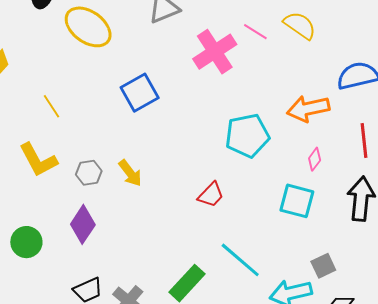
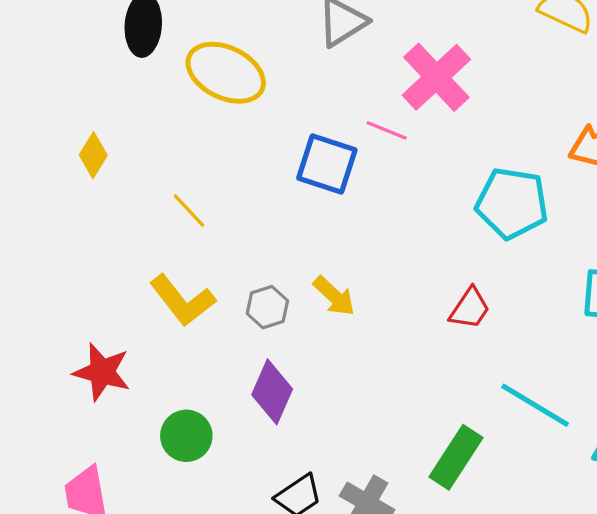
pink line: (255, 32) -> (387, 130), moved
blue square: (140, 93) -> (327, 164), turned -33
cyan pentagon: (247, 136) -> (512, 203), turned 30

